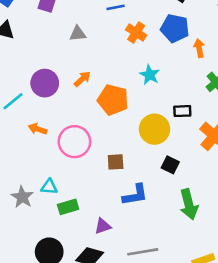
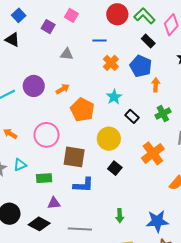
black rectangle: (182, 111) -> (132, 116), moved, turned 32
orange arrow: (38, 129) -> (10, 134), moved
brown square: (116, 162) -> (74, 157), size x1.6
cyan triangle: (49, 187) -> (20, 165), turned -40
green arrow: (189, 204) -> (120, 216), moved, size x0.6
green rectangle: (68, 207) -> (44, 178), moved

